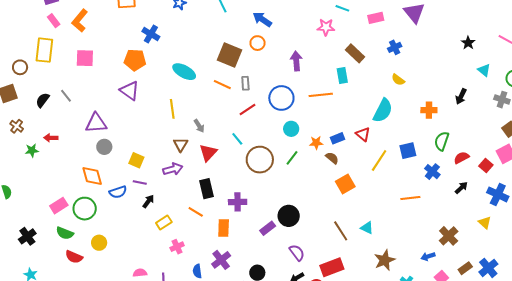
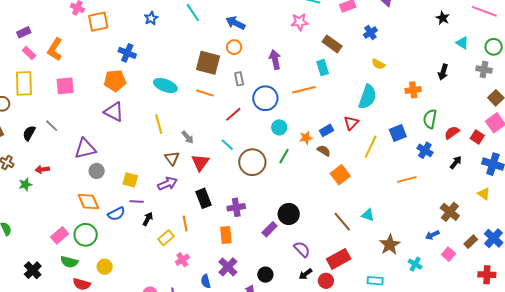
gray rectangle: (245, 83) -> (239, 79), moved
red triangle: (363, 134) -> (351, 123), turned 42
orange line: (196, 212) -> (185, 224), moved, turned 56

